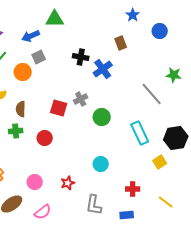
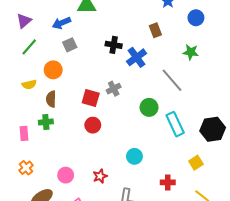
orange circle: (23, 72) -> (53, 70), moved
green star: (174, 75) -> (191, 52), moved
gray line: (152, 94) -> (172, 80), moved
green circle: (102, 117) -> (149, 107), moved
red circle: (45, 138) -> (93, 125), moved
yellow square: (160, 162) -> (196, 163), moved

